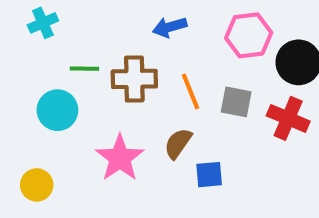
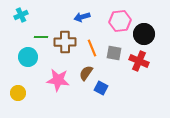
pink star: (120, 158) -> (58, 80), turned -30
blue square: (209, 175) -> (101, 88), turned 32

